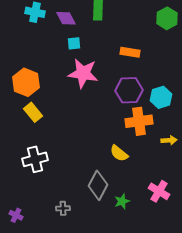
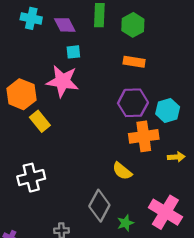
green hexagon: (167, 18) -> (133, 25), moved
pink star: (83, 73) -> (63, 81), moved
yellow rectangle: (33, 112) -> (40, 121), moved
pink cross: (159, 191) -> (165, 212), size x1.4

